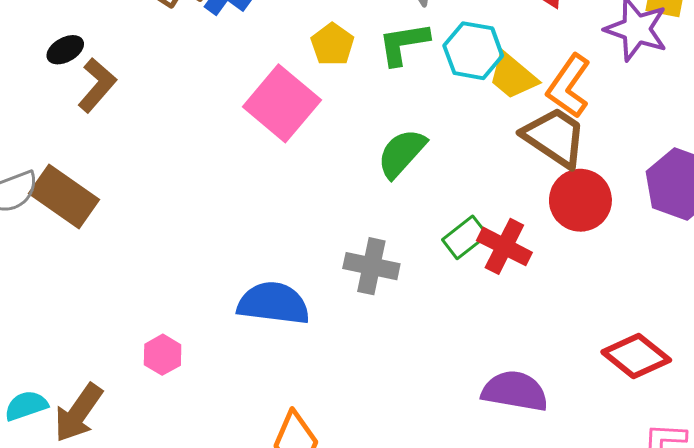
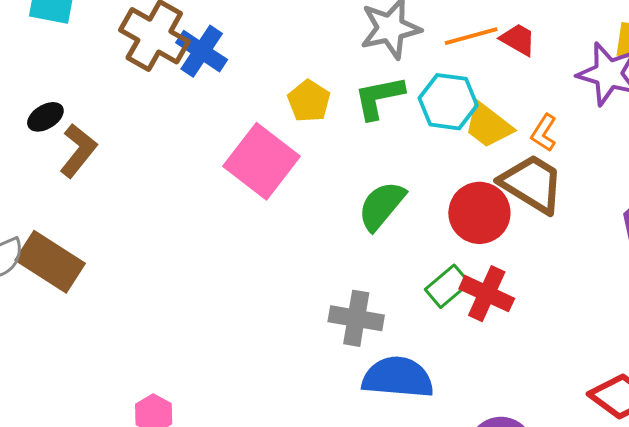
orange L-shape: (569, 86) -> (544, 133), size x0.6
red circle: (580, 200) -> (479, 213), moved
blue semicircle: (273, 303) -> (398, 377), moved

